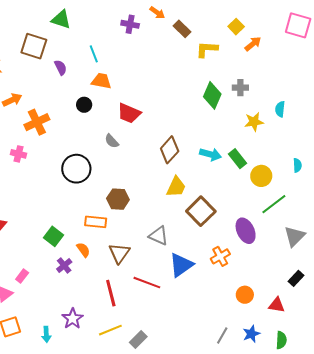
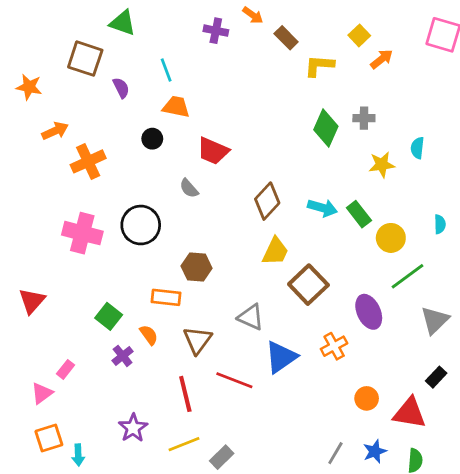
pink cross: (19, 154) -> (82, 233), moved, size x1.8
red triangle: (277, 305) -> (410, 413), size x1.5
cyan arrow: (46, 334) -> (78, 455), moved

